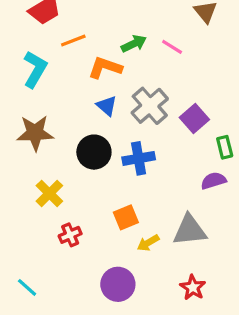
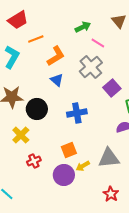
green arrow: (134, 44) -> (83, 27), moved
orange L-shape: (105, 68) -> (56, 56), turned 130
gray cross: (150, 106) -> (91, 67), moved
black circle: (94, 152) -> (37, 109), moved
purple circle: (118, 284) -> (64, 175), moved

